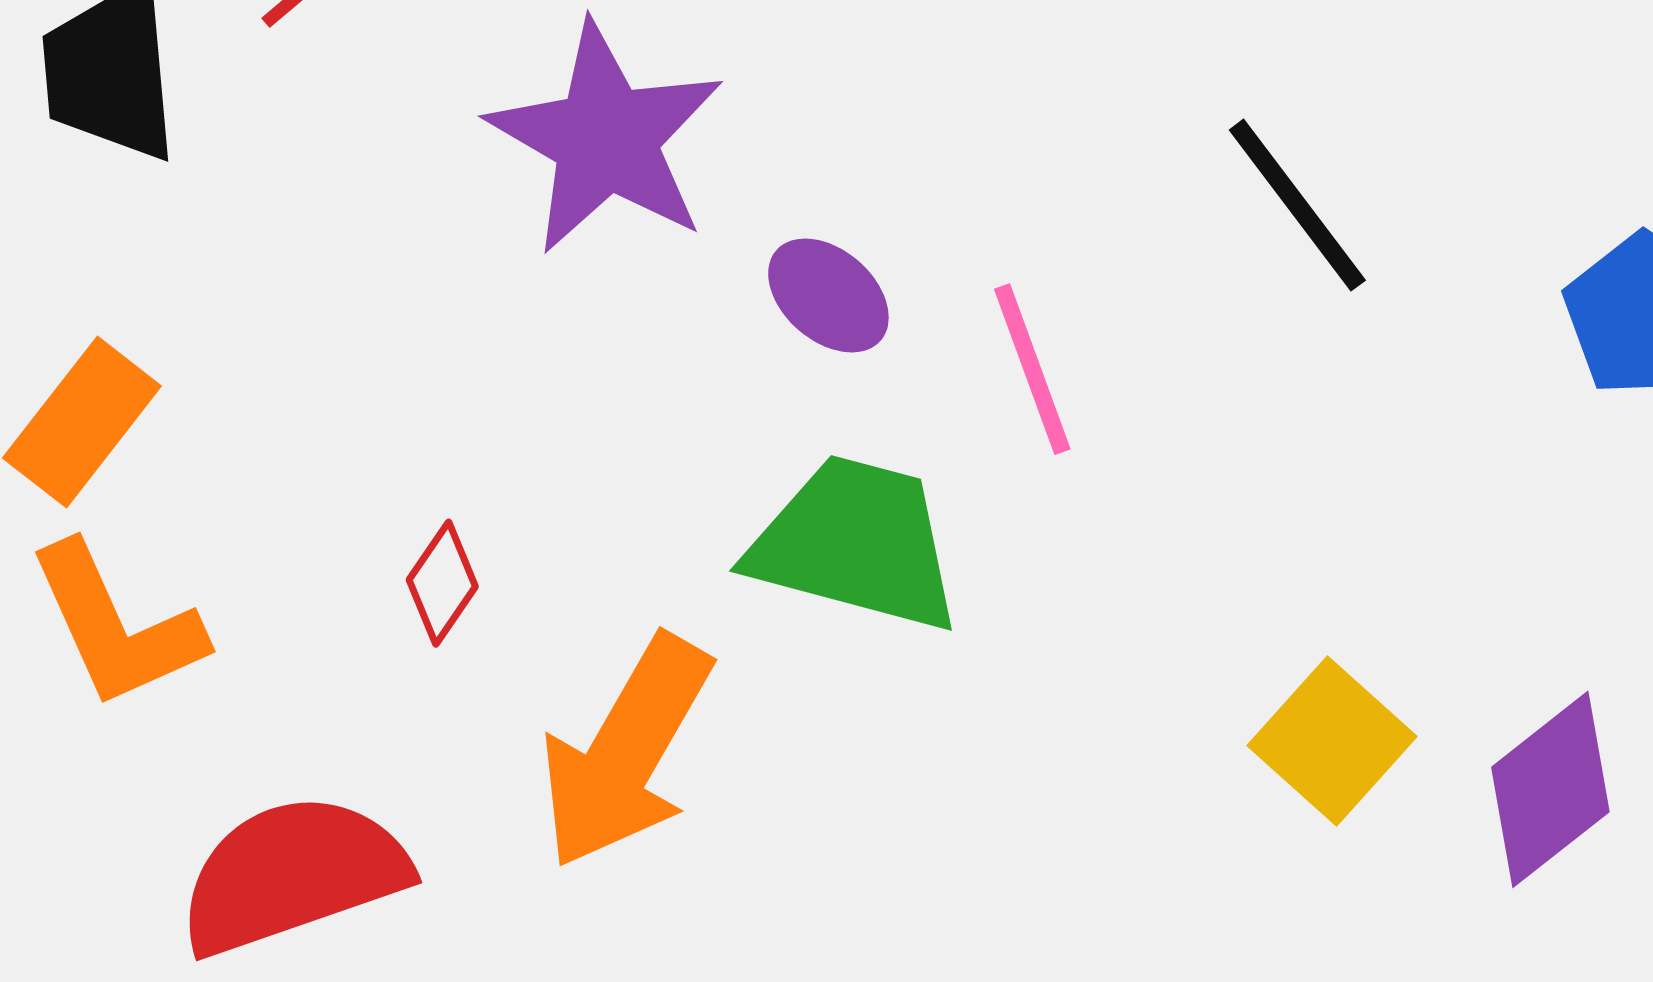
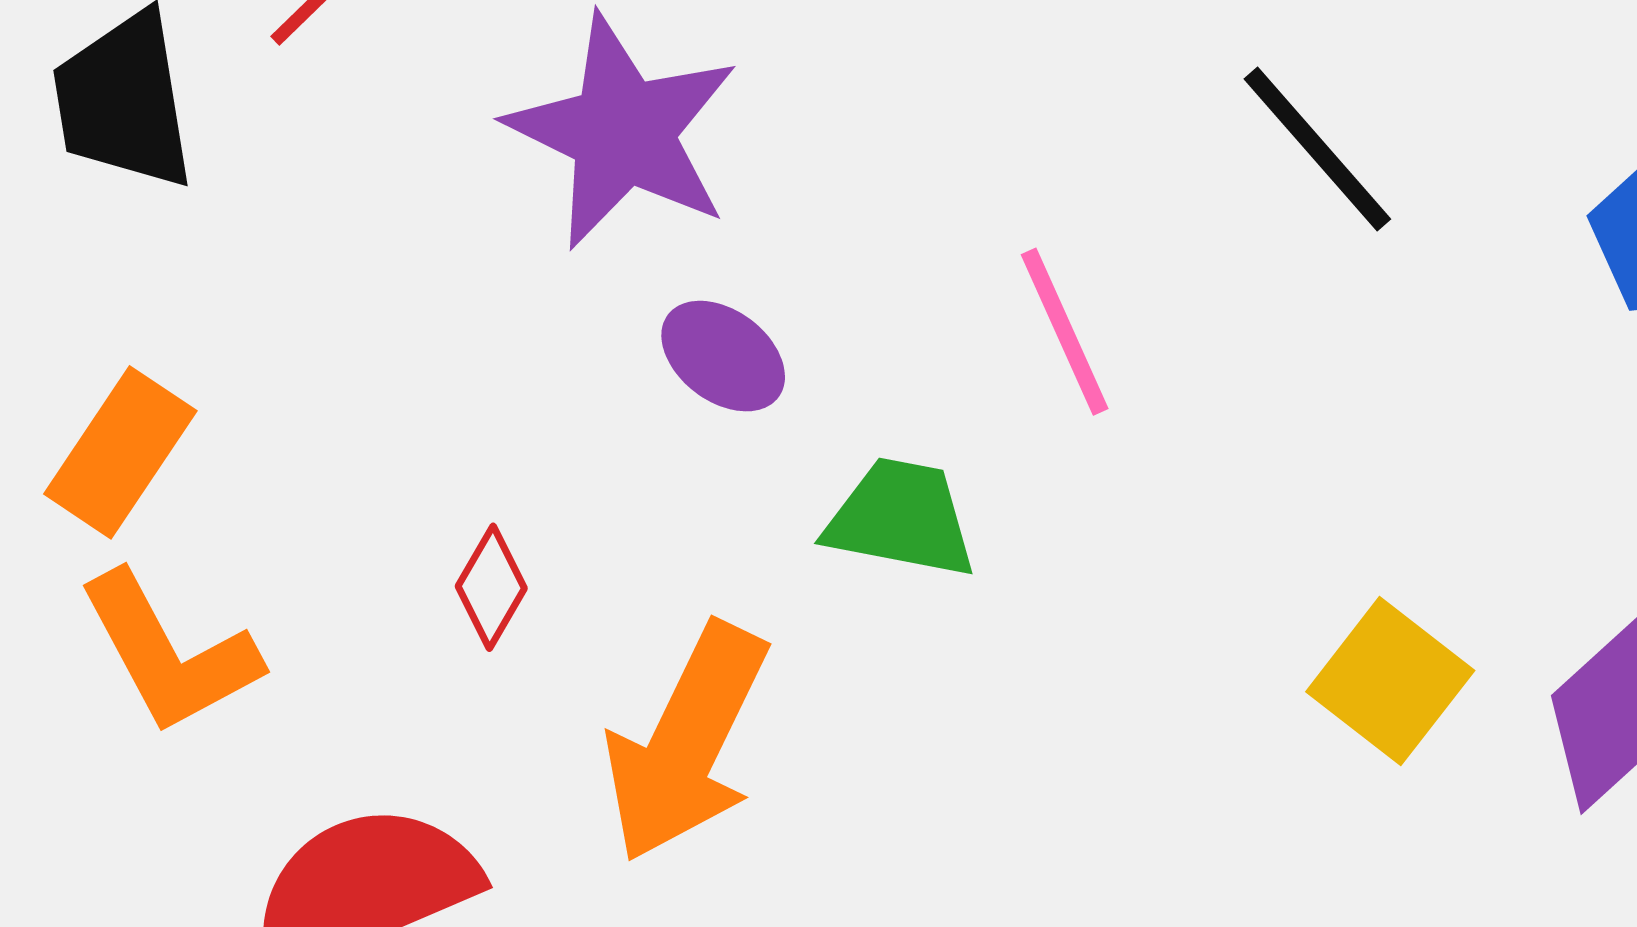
purple ellipse: (828, 295) -> (723, 356), moved
green trapezoid: (856, 544) -> (901, 518), size x0.7

